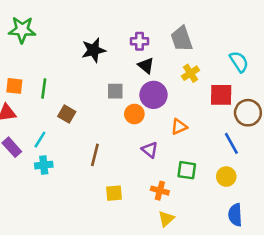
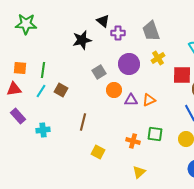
black triangle: (146, 66) -> (103, 21), moved
gray square: (115, 91) -> (99, 72), turned -32
purple circle: (154, 95) -> (129, 64), moved
cyan line: (40, 140) -> (41, 91), moved
purple triangle: (150, 150) -> (131, 100), moved, turned -40
orange cross: (160, 191) -> (133, 141), moved
yellow square: (114, 193) -> (98, 152), turned 32

